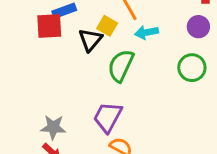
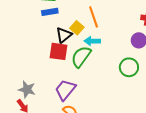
red square: (49, 26) -> (58, 51), moved
cyan arrow: (147, 32) -> (92, 41), moved

